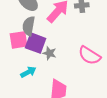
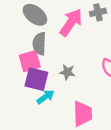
purple square: (36, 43) -> (36, 79), moved

